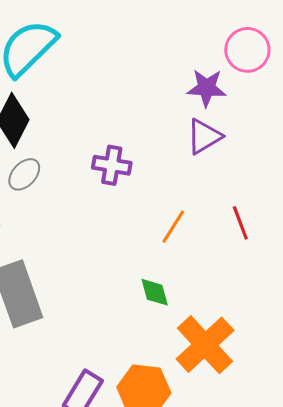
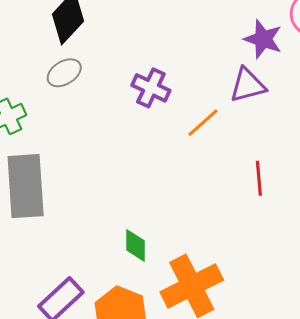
orange line: (173, 227) -> (203, 123), moved
green diamond: (155, 292) -> (136, 245), moved

